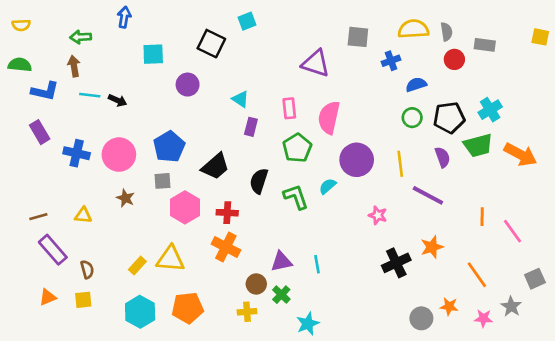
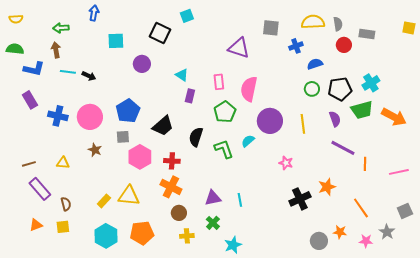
purple line: (428, 195) -> (343, 148), moved
pink line: (513, 231) -> (399, 172), moved, turned -66
brown circle: (256, 284) -> (179, 213), moved

